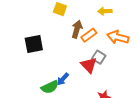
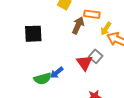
yellow arrow: (105, 11) -> (106, 29), moved, turned -64
orange rectangle: (89, 35) -> (92, 14), moved, turned 35

